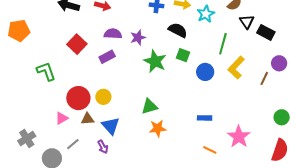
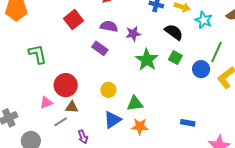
cyan star: (206, 14) -> (204, 20), turned -30
red square: (77, 44) -> (74, 20), moved
purple rectangle: (107, 57) -> (100, 48), turned 56
blue circle: (205, 72) -> (201, 69), moved
yellow circle: (103, 97) -> (108, 90), moved
blue triangle: (111, 126) -> (112, 120), moved, turned 30
gray line: (73, 144) -> (61, 122), moved

